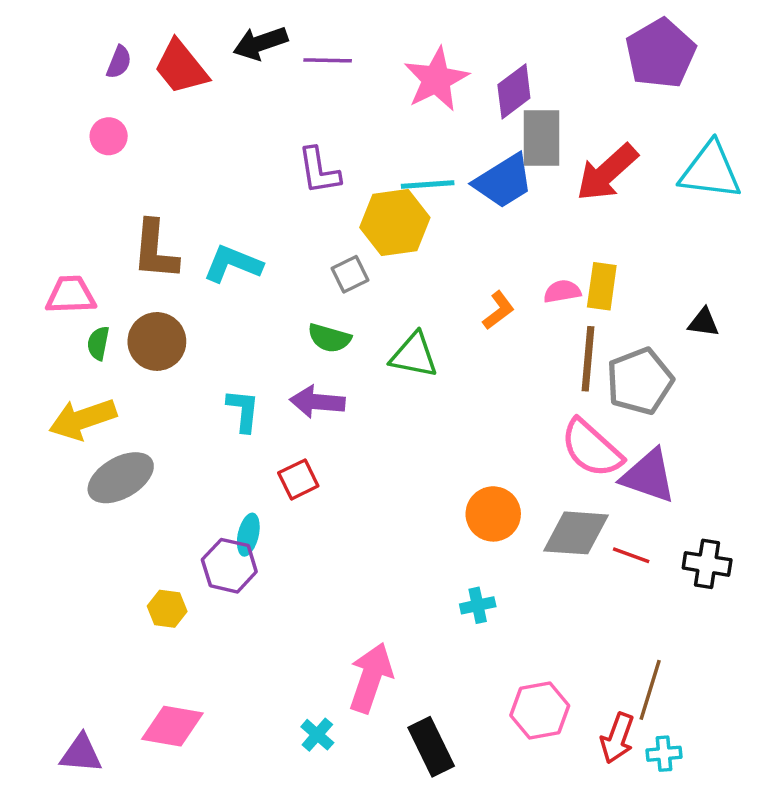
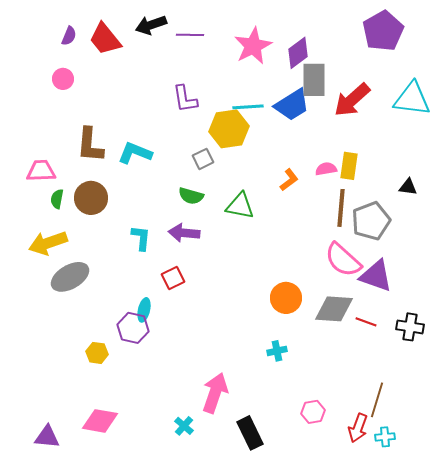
pink hexagon: (540, 711) -> (313, 412), size x0.7

